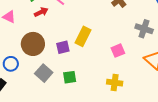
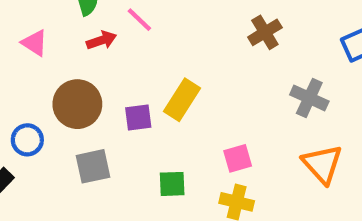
pink square: (118, 51) -> (238, 158), moved
gray square: (44, 73) -> (93, 166), turned 30
green square: (70, 77) -> (172, 184), moved

